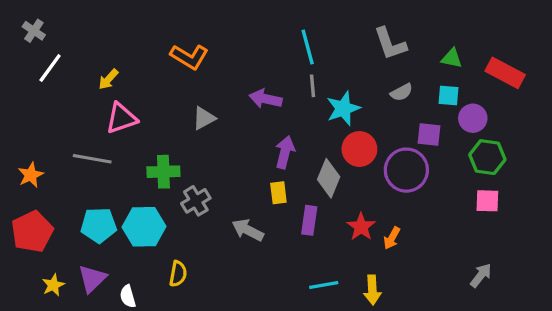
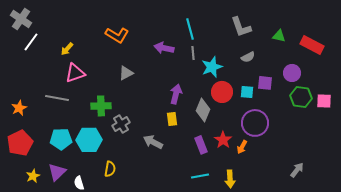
gray cross: (34, 31) -> (21, 19), size x1.5
cyan square: (448, 96) -> (247, 92), moved
purple arrow: (265, 99) -> (164, 48), moved
purple circle: (406, 170) -> (255, 123), moved
pink square: (487, 201) -> (324, 101), moved
purple rectangle: (309, 220) -> (201, 145), moved, turned -30

